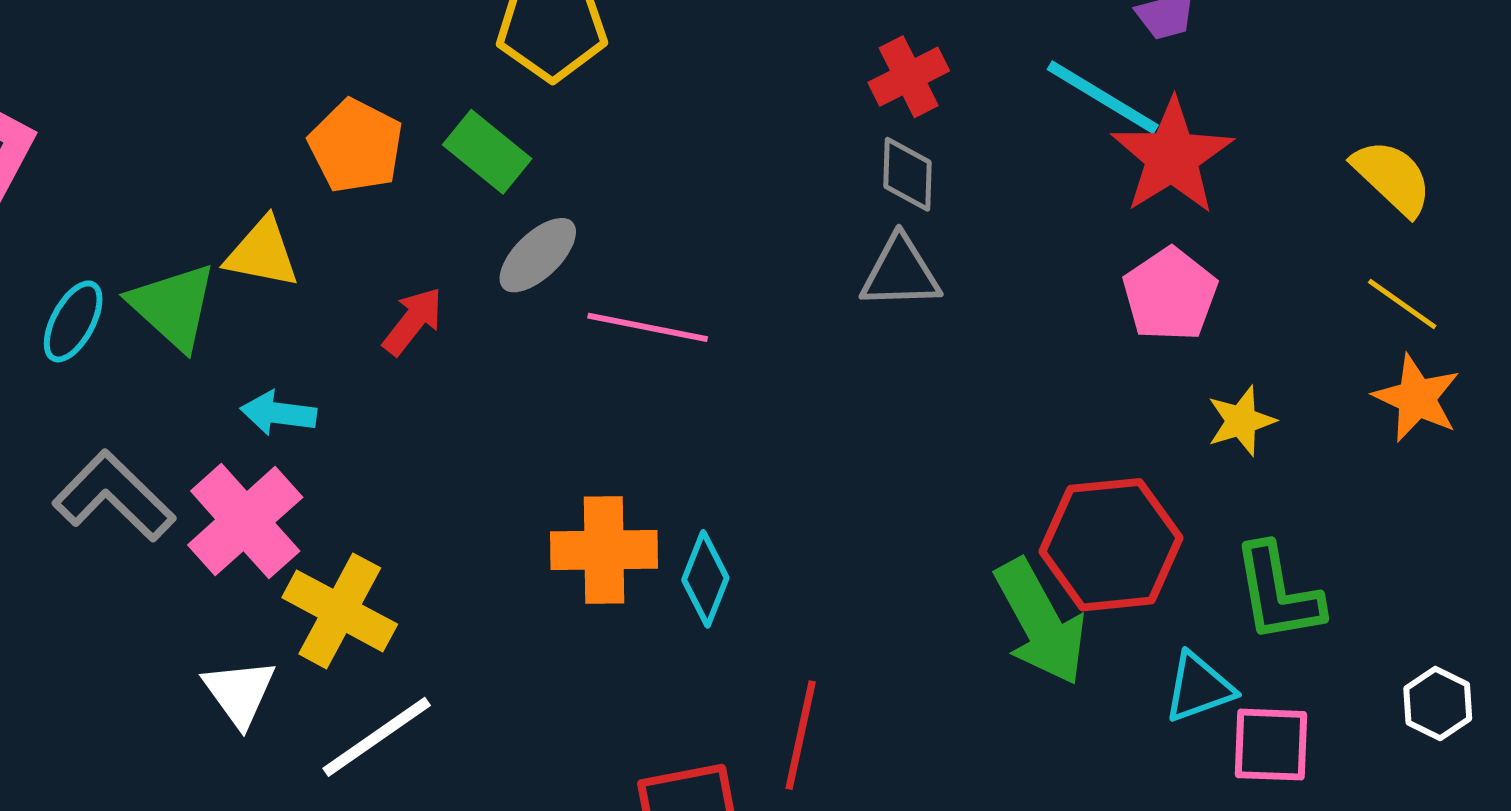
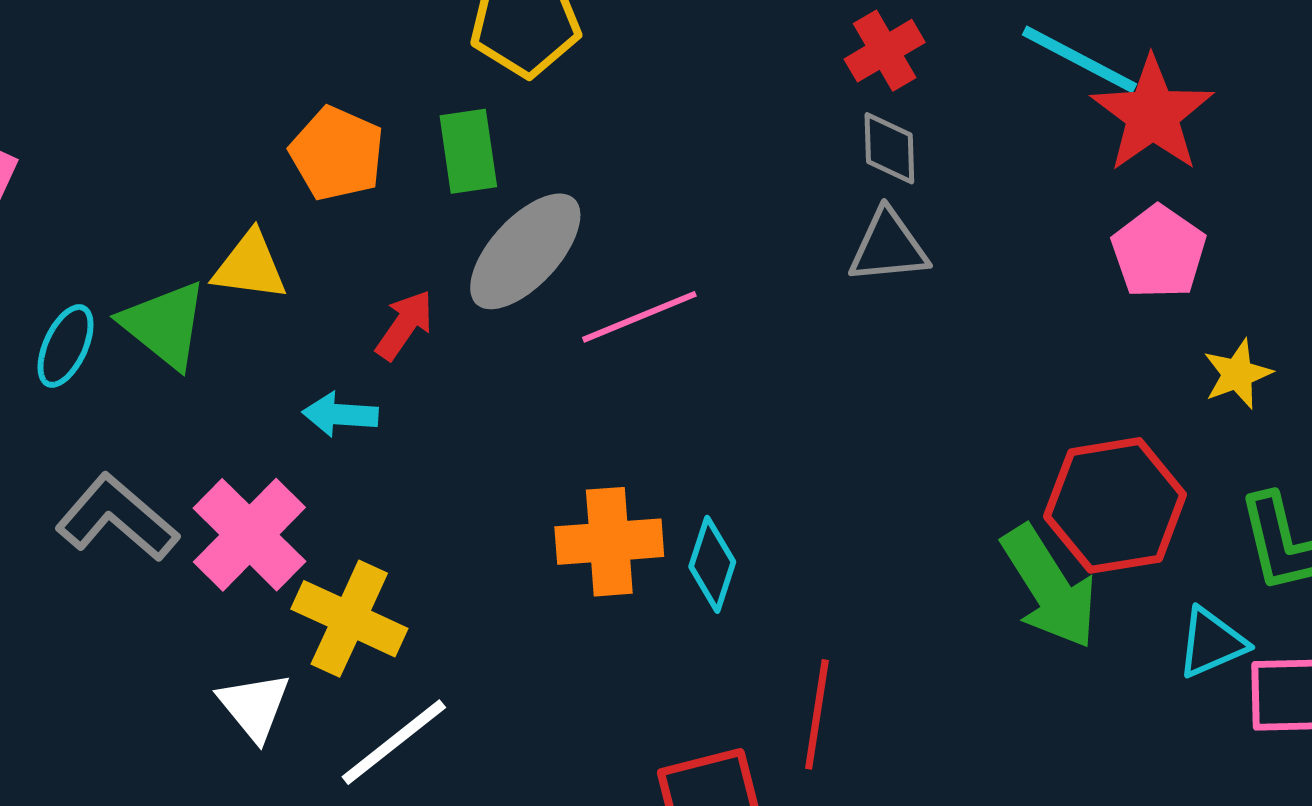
green rectangle: (487, 152) -> (468, 151), turned 46
gray ellipse: (538, 255) -> (525, 251), size x1.5
pink line: (648, 327) -> (639, 317), turned -30
cyan arrow: (278, 413) -> (340, 414), moved

